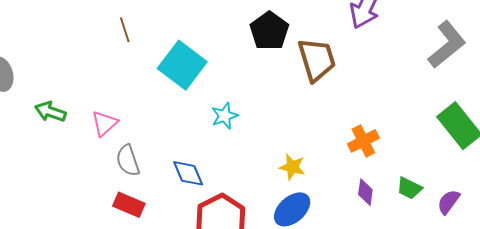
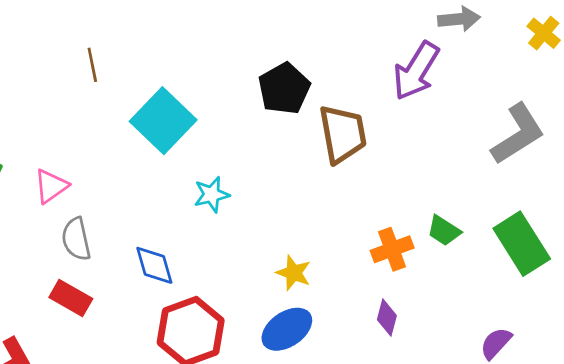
green trapezoid: (409, 188) -> (444, 231), moved

